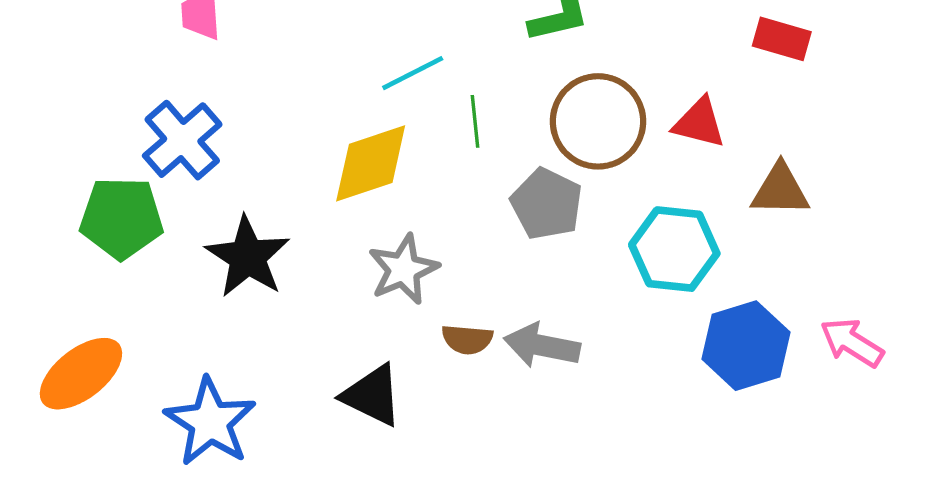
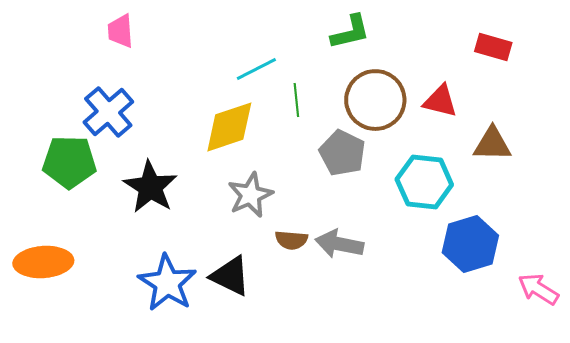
pink arrow: (852, 343) -> (538, 289), moved
orange ellipse: (81, 374) -> (43, 262), turned 34
blue star: (210, 422) -> (167, 283), moved

